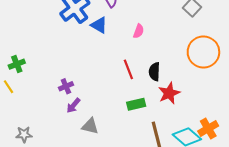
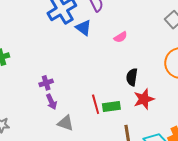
pink semicircle: (139, 31) -> (121, 37), turned 32
red line: (128, 69) -> (96, 104), moved
purple arrow: (73, 105) -> (51, 102), turned -70

